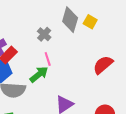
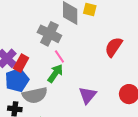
gray cross: (44, 34) -> (49, 34), size x1.6

